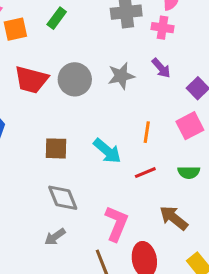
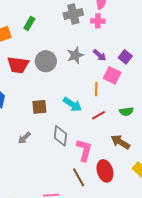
purple arrow: (161, 68) -> (100, 55), moved
pink square: (190, 126) -> (112, 75), moved, turned -30
gray diamond: (63, 198) -> (60, 136), moved, turned 35
gray arrow: (55, 237) -> (24, 138), moved

